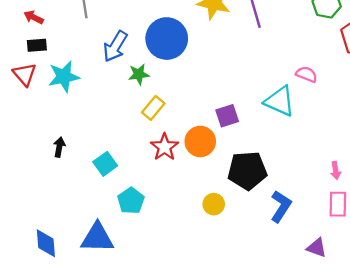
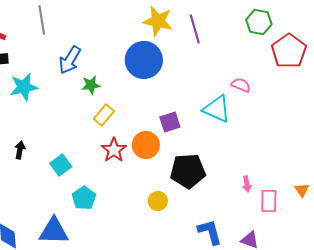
blue circle: (167, 39) -> (144, 60), moved
pink arrow: (336, 171) -> (247, 184), moved
blue L-shape: (281, 206) -> (210, 232), moved, turned -48

